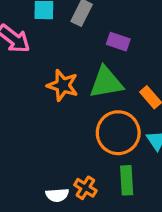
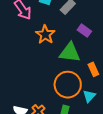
orange star: (63, 85) -> (45, 35), moved

